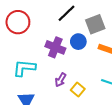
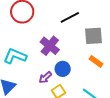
blue circle: (78, 42) -> (63, 69), moved

